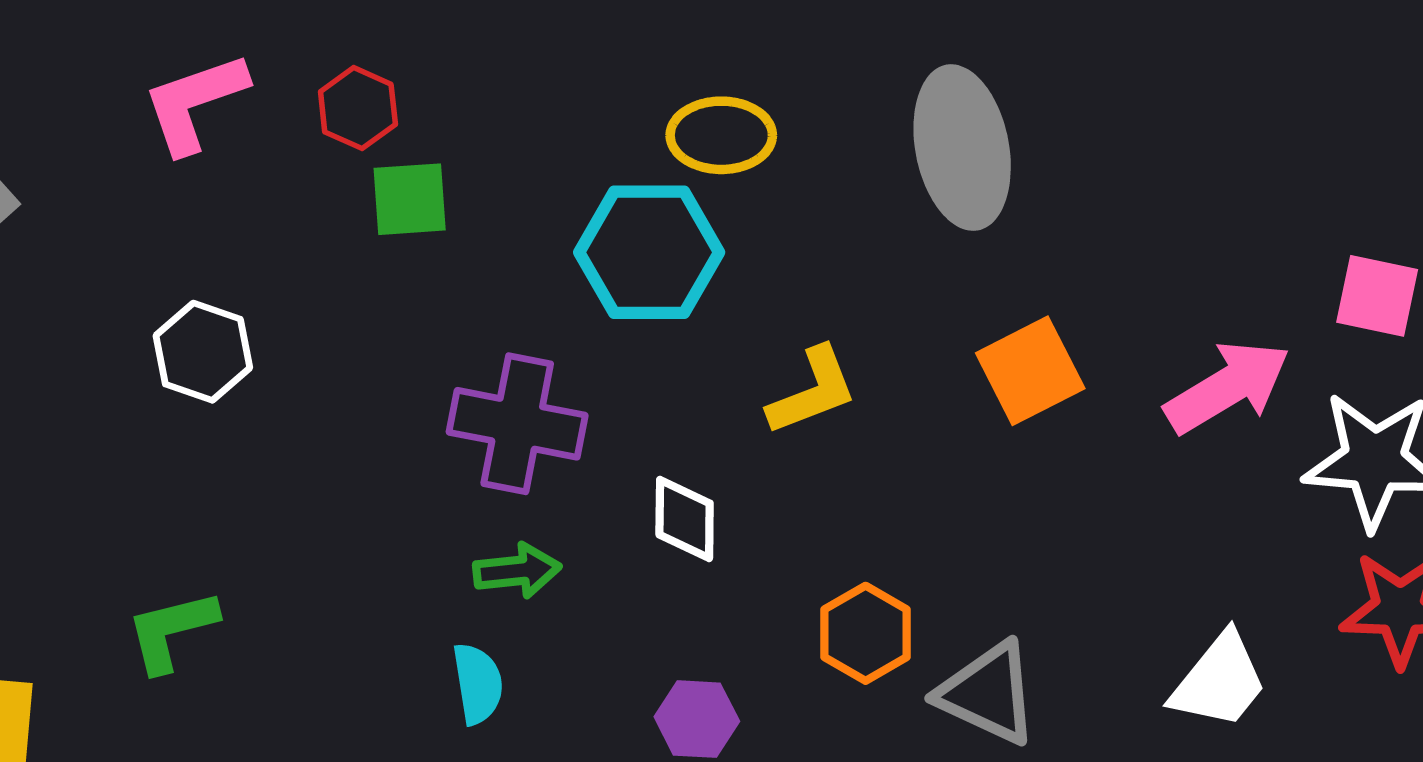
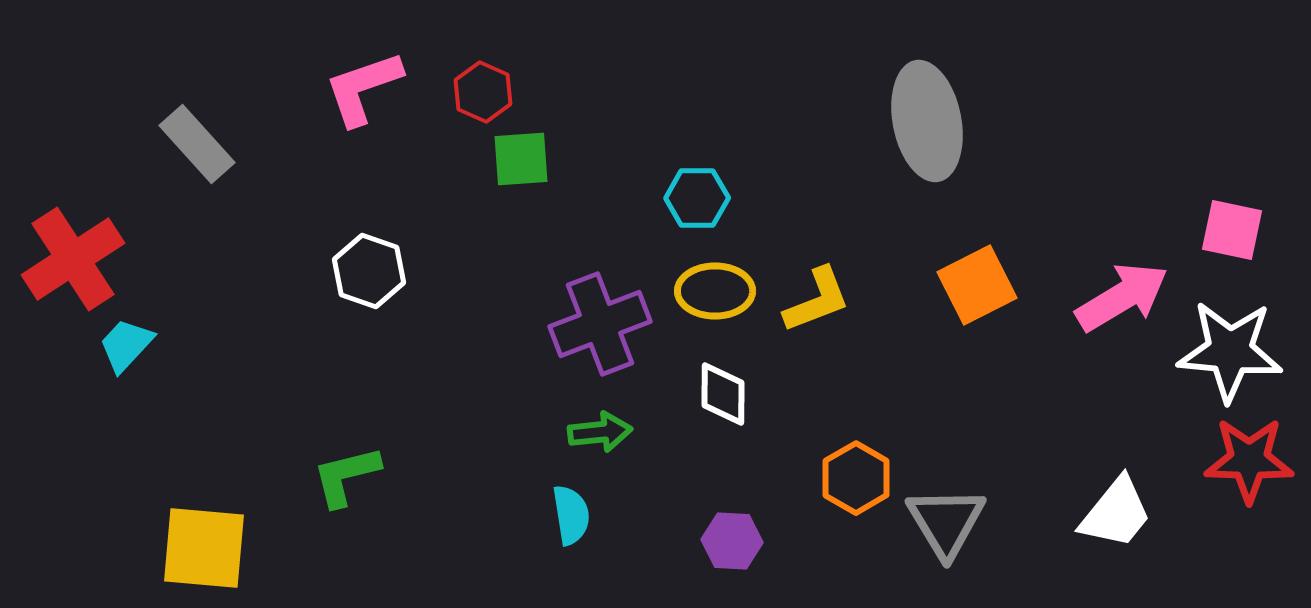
yellow ellipse: (721, 135) -> (715, 291), moved
cyan hexagon: (649, 252) -> (697, 198), size x0.6
purple cross: (517, 424) -> (600, 324), turned -32
gray triangle: (988, 693) -> (946, 522), turned 34

